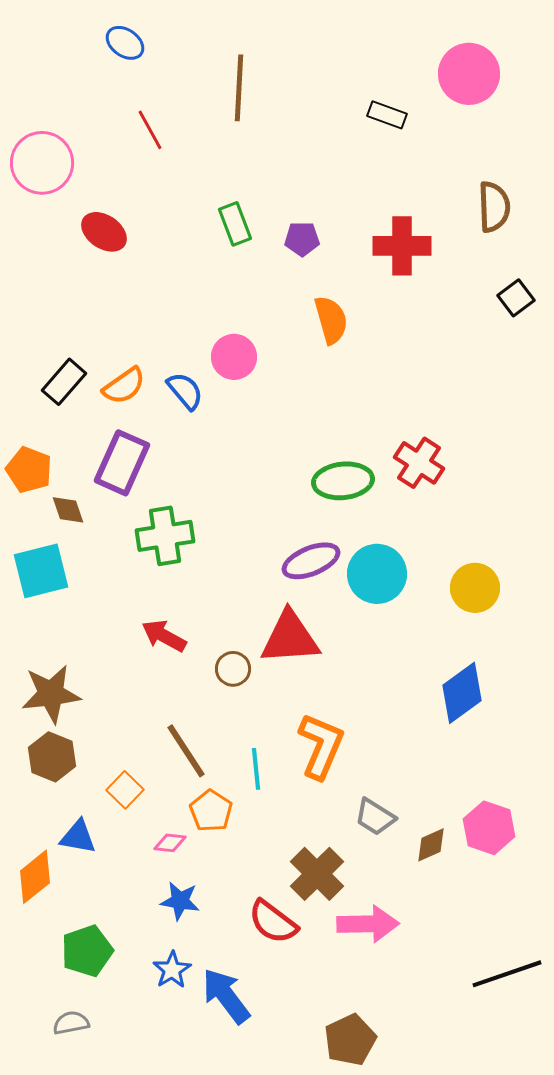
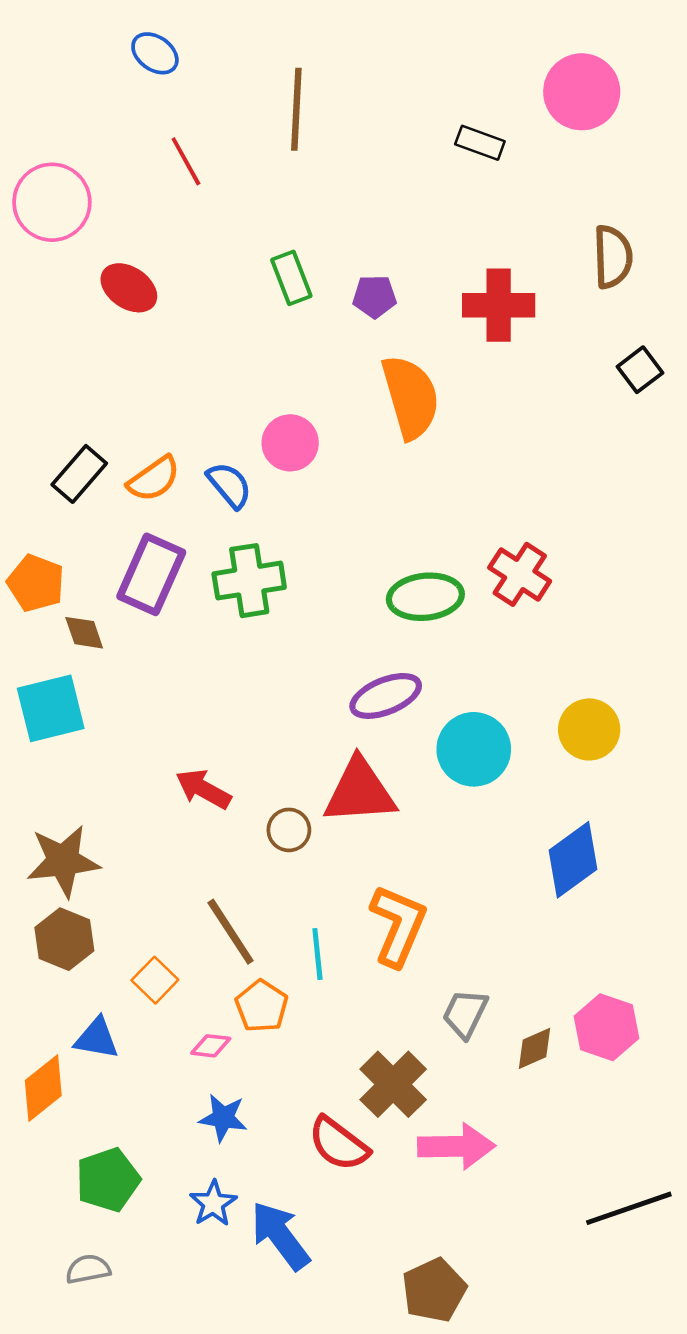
orange semicircle: (331, 320) -> (410, 397), size x1.4
green cross: (165, 536) -> (249, 581), moved
cyan circle: (377, 574) -> (474, 749), moved
gray trapezoid: (375, 817) -> (465, 1014), turned 84

